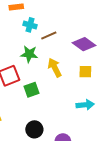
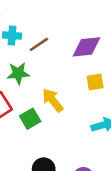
purple diamond: (84, 44) -> (86, 47), turned -30
yellow arrow: (55, 68) -> (53, 100), moved

